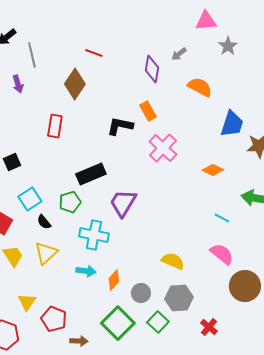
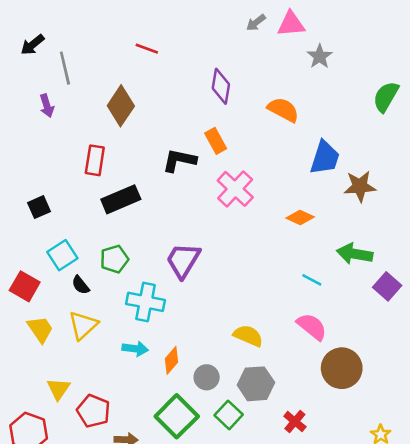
red line: (94, 53) -> (147, 49), moved
gray arrow: (179, 54) -> (256, 23), moved
black rectangle: (91, 174) -> (121, 199), moved

